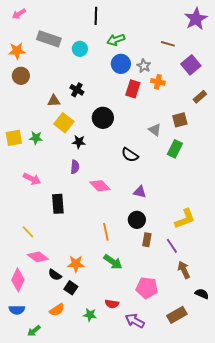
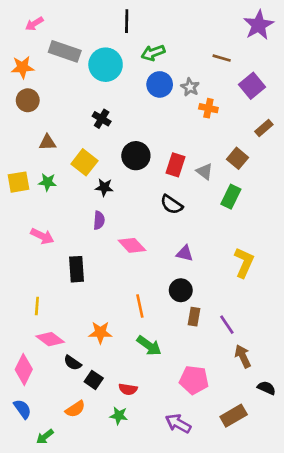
pink arrow: (19, 14) -> (34, 24), moved
cyan circle: (80, 49) -> (106, 65), size x1.6
red rectangle: (133, 89) -> (175, 165), moved
brown triangle: (54, 101) -> (47, 142), moved
brown square: (180, 120) -> (237, 158), turned -35
yellow L-shape: (185, 219) -> (244, 263), moved, turned -45
yellow line: (28, 232) -> (37, 306), turned 48
orange star: (76, 264) -> (100, 332), moved
red semicircle: (112, 304) -> (128, 389), moved
blue semicircle: (17, 310) -> (22, 409), turned -126

